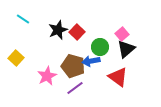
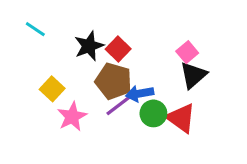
green circle: (100, 47) -> (153, 113), moved
yellow square: (16, 58) -> (52, 89), moved
brown pentagon: (73, 66) -> (114, 81), moved
purple line: (75, 88) -> (118, 106), moved

